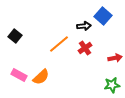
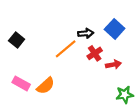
blue square: (103, 16) -> (115, 29), moved
black arrow: (84, 26) -> (86, 33), moved
red arrow: (115, 58) -> (113, 65), moved

